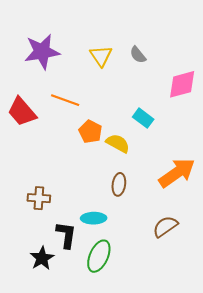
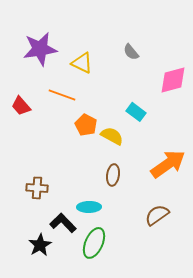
yellow triangle: (101, 56) -> (82, 63), moved, turned -30
red trapezoid: (22, 112) -> (21, 106), size x0.7
black L-shape: (66, 235) -> (63, 223), turned -52

